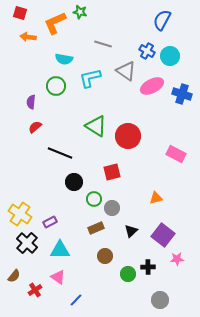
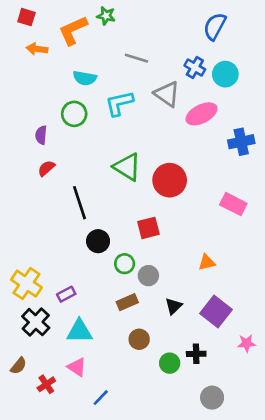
blue cross: (182, 94) -> (241, 142), moved, turned -30
black line: (60, 153) -> (79, 203), turned 50
pink star: (177, 259) -> (247, 343), moved

